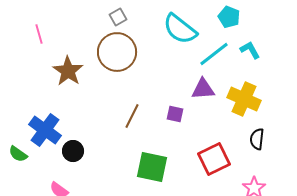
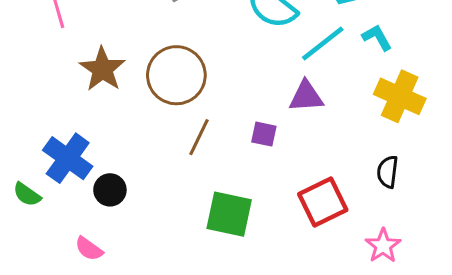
brown circle: (117, 52) -> (176, 75), moved
yellow cross: (244, 99) -> (400, 96), moved

